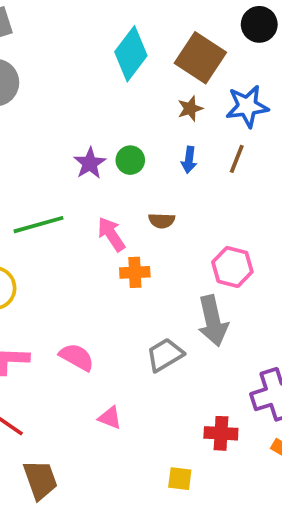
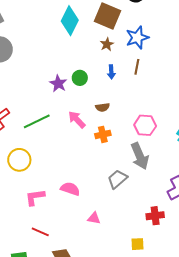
orange cross: (135, 272) -> (103, 134), moved

